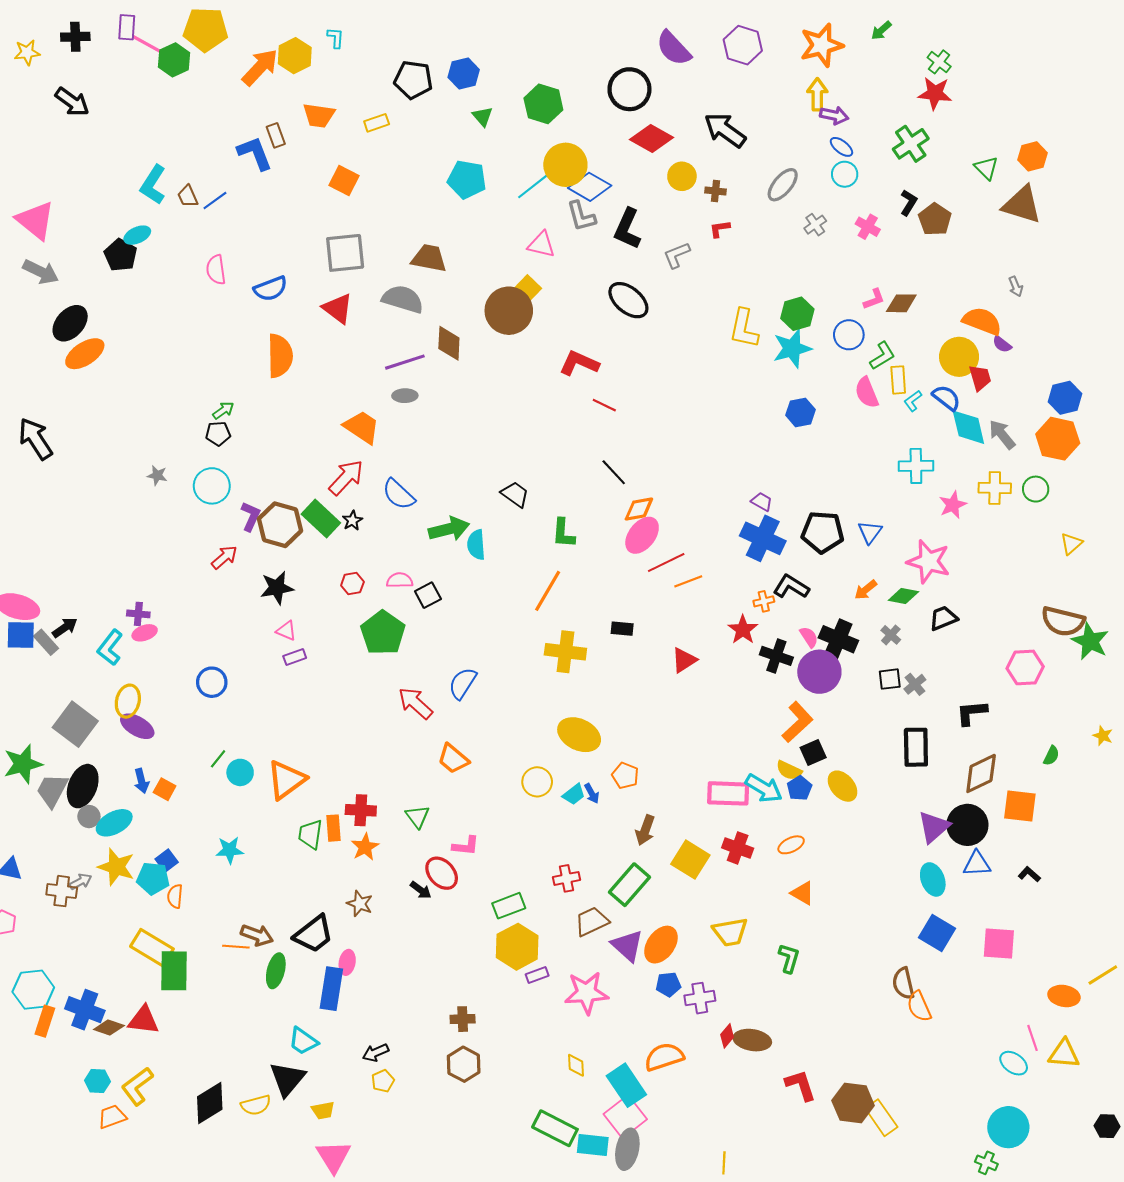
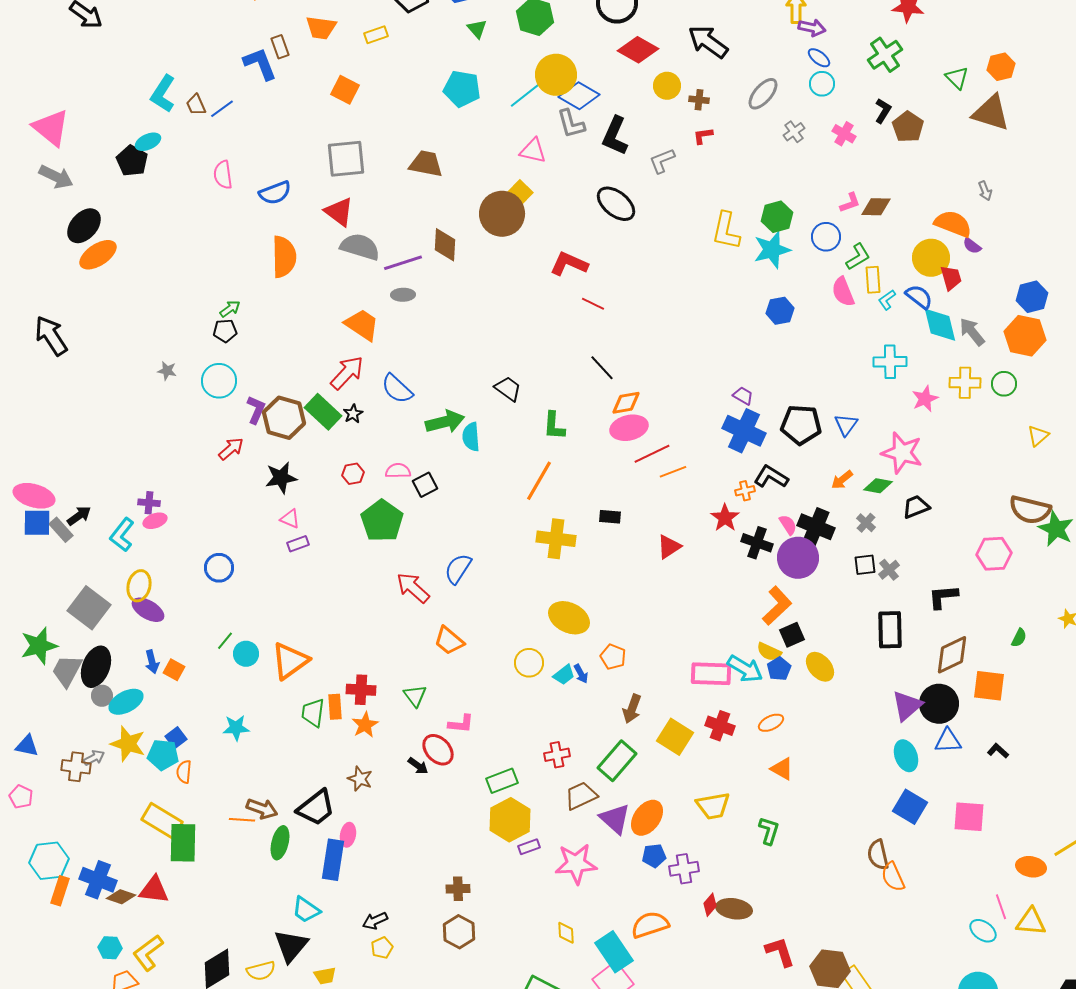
gray semicircle: (403, 299) -> (360, 247), moved
pink ellipse: (642, 535) -> (629, 428), turned 39

